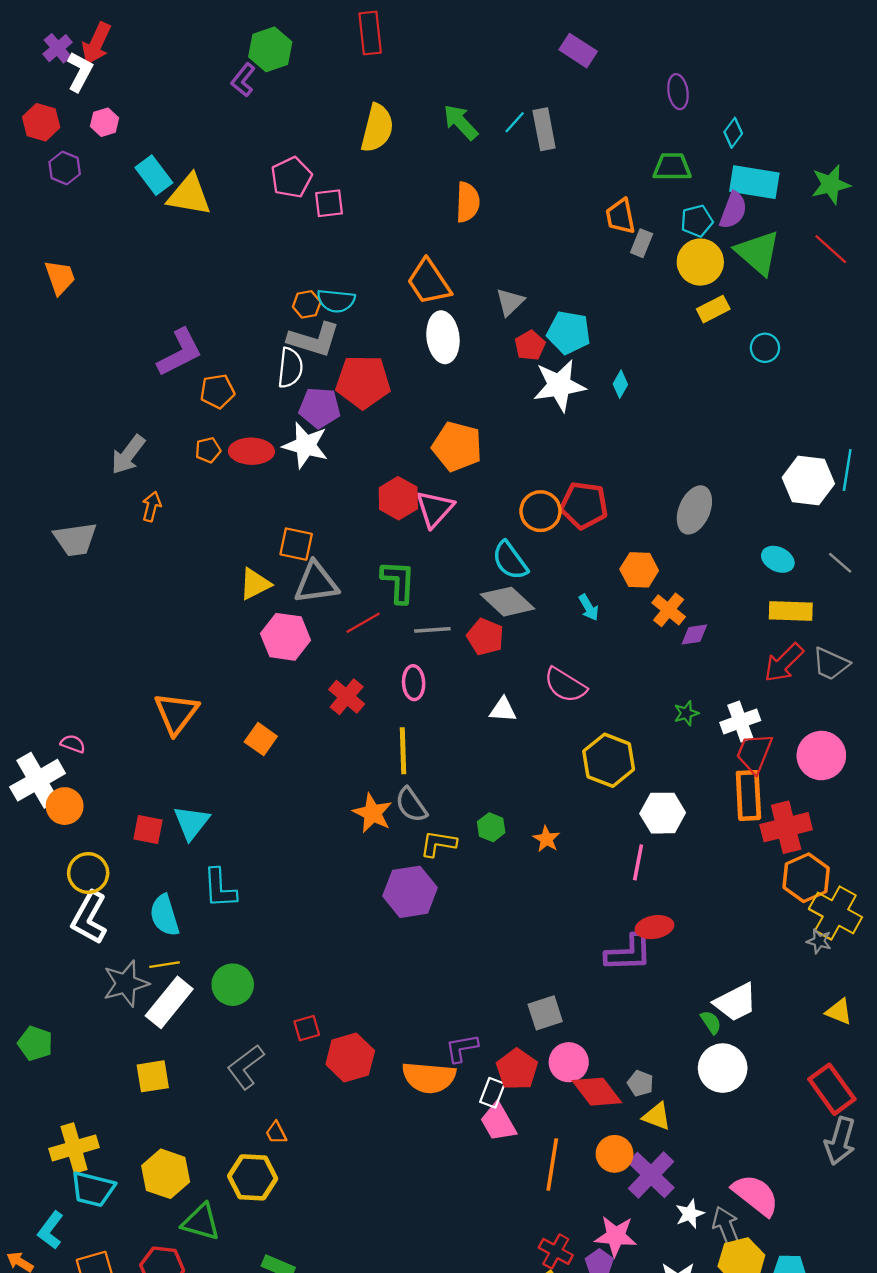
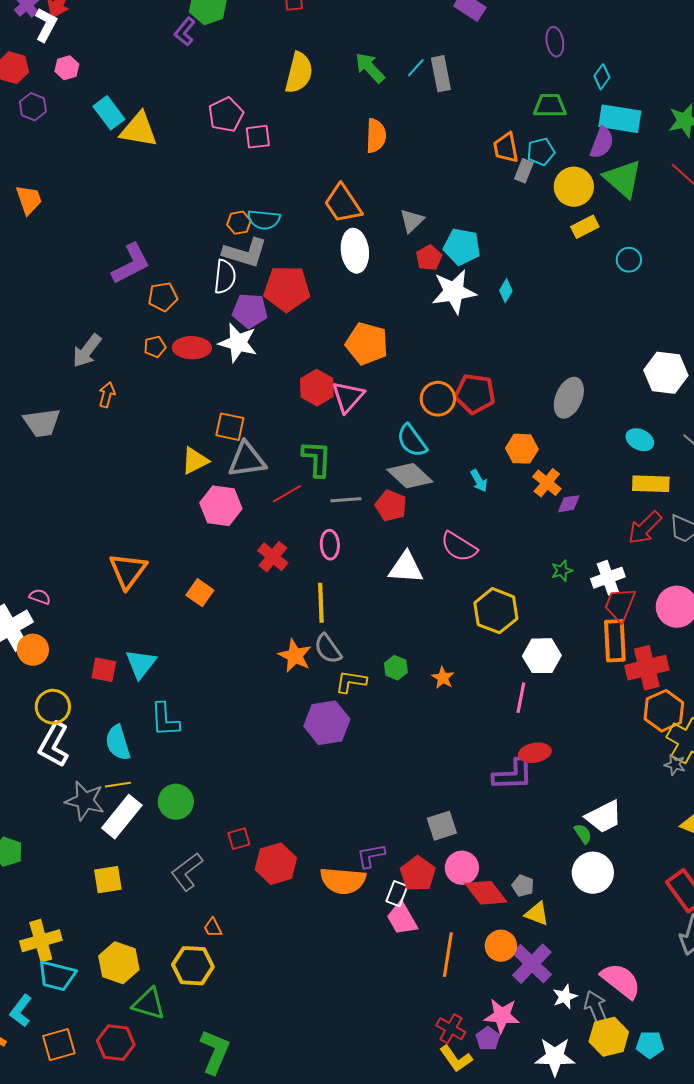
cyan pentagon: (697, 221) -> (541, 152), moved
white triangle: (503, 710) -> (406, 568), size x1.5
gray star: (126, 983) -> (85, 801), turned 30

